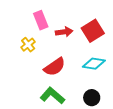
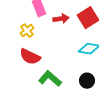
red semicircle: (55, 67) -> (30, 57), moved, turned 60

